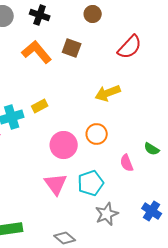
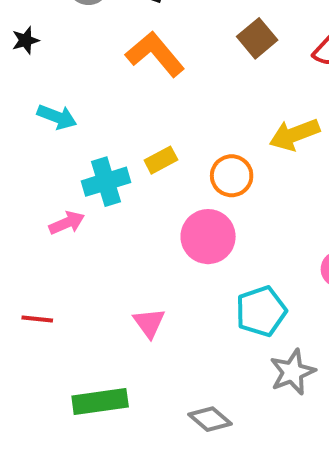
brown square: (72, 48) -> (257, 38), moved, turned 30
orange circle: (97, 134) -> (232, 176), moved
pink triangle: (56, 184) -> (149, 323), moved, size x0.7

